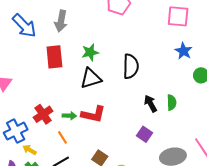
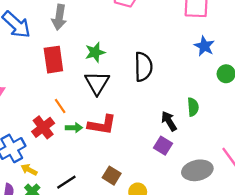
black triangle: (91, 78) -> (97, 83), turned -40
black arrow: (151, 104) -> (169, 121), moved
orange line: (62, 137) -> (60, 106), moved

